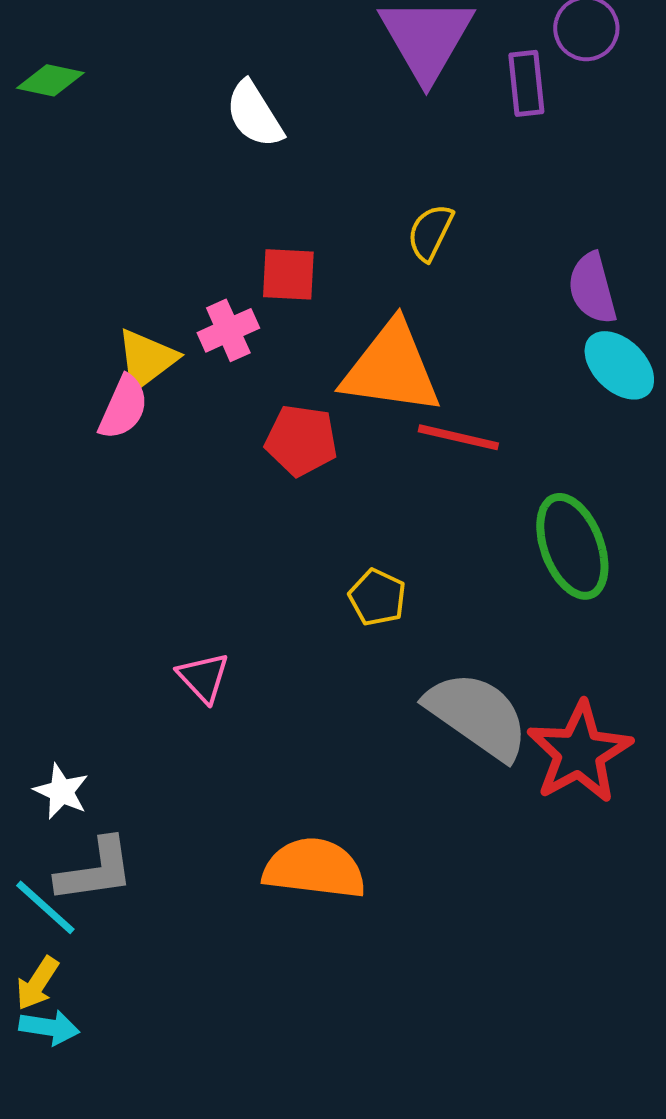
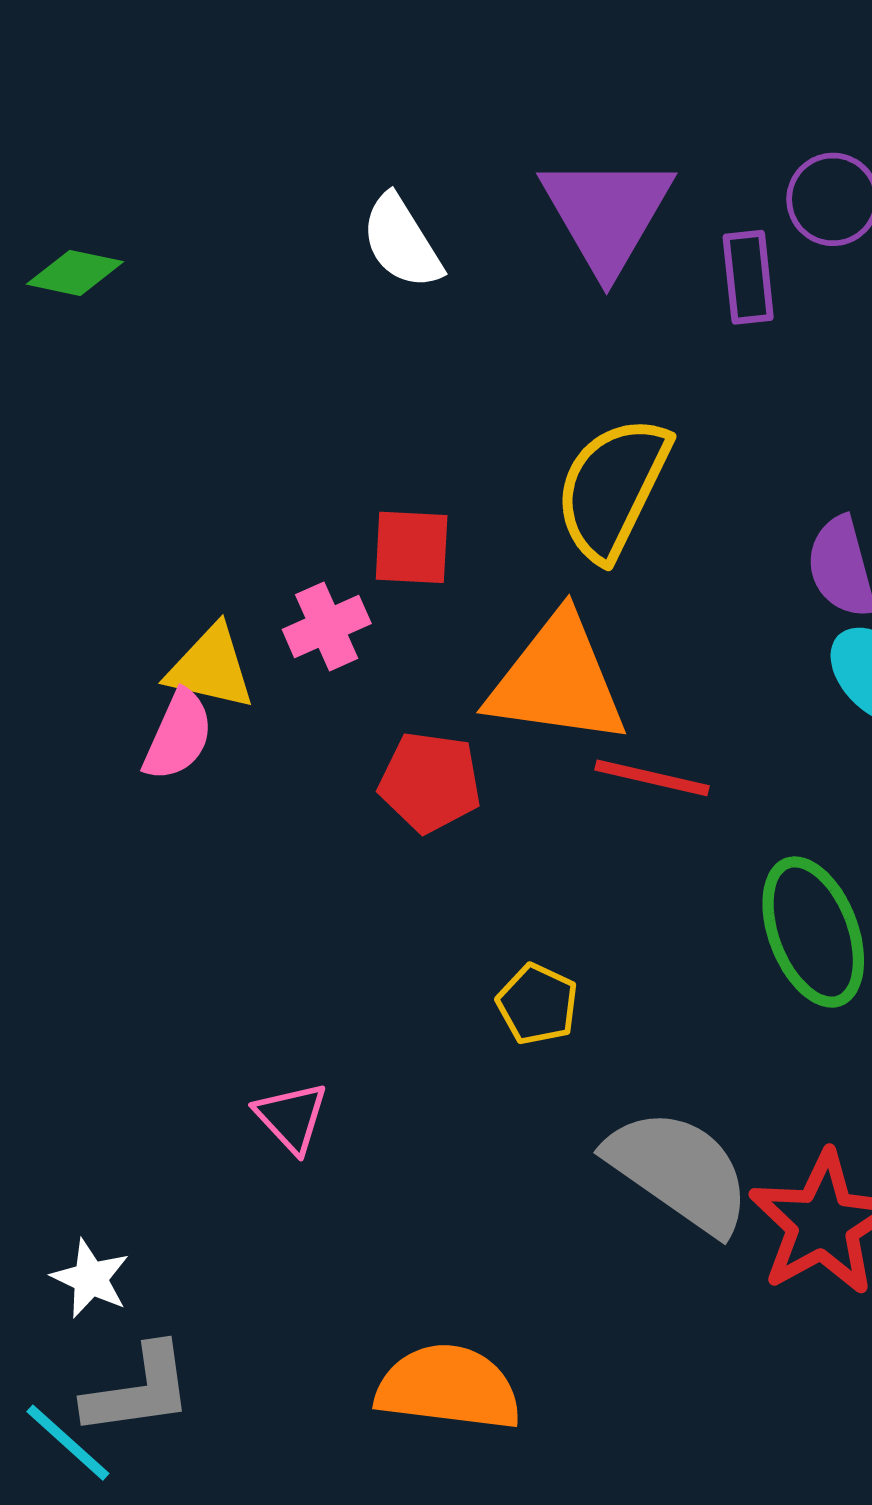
white semicircle: (254, 114) -> (402, 242), moved
yellow semicircle: (430, 232) -> (612, 488), size x1.8
yellow triangle: (146, 359) -> (211, 668), turned 50

